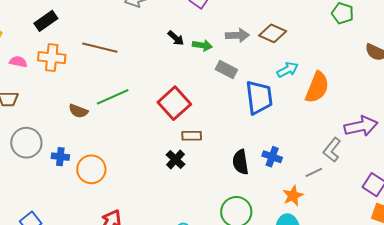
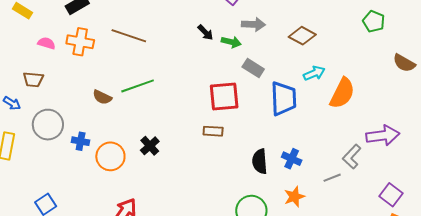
gray arrow: (237, 35) -> (253, 24), moved
red square: (174, 103) -> (224, 97), moved, turned 32
black cross: (176, 159) -> (150, 146), moved
orange star: (293, 196) -> (294, 197), moved

